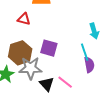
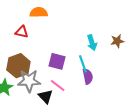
purple square: (49, 48) -> (57, 61), moved
pink line: (65, 82) -> (58, 86), moved

